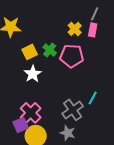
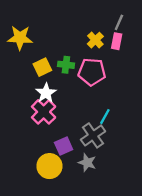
green cross: (50, 50) -> (66, 65), turned -32
cyan line: (93, 98) -> (105, 117), moved
pink cross: (31, 113) -> (44, 112), moved
purple square: (21, 125) -> (64, 146), moved

